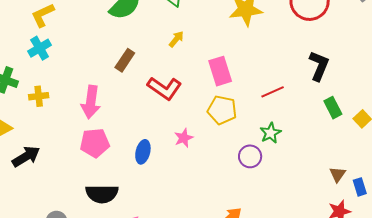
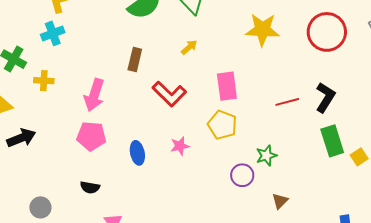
brown rectangle: (125, 60) -> (135, 60), turned -30
red line: (273, 92) -> (287, 102), moved
green rectangle: (333, 108) -> (332, 141), size x1.4
blue ellipse: (143, 152) -> (137, 153), turned -35
brown triangle: (337, 174) -> (280, 201), moved
black semicircle: (102, 194) -> (90, 187), size x0.6

